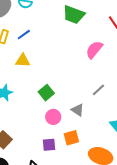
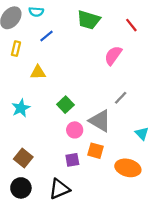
blue line: (24, 35) -> (46, 36), moved
gray triangle: (78, 110) -> (100, 121), size x1.6
orange square: (71, 138) -> (95, 151), turned 35

